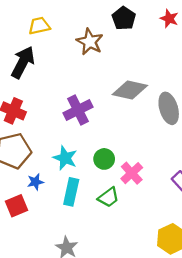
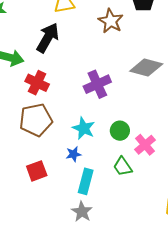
blue star: (35, 182) -> (74, 154), moved
cyan rectangle: (71, 192) -> (86, 181), moved
green trapezoid: (109, 197) -> (123, 167), turned 90

